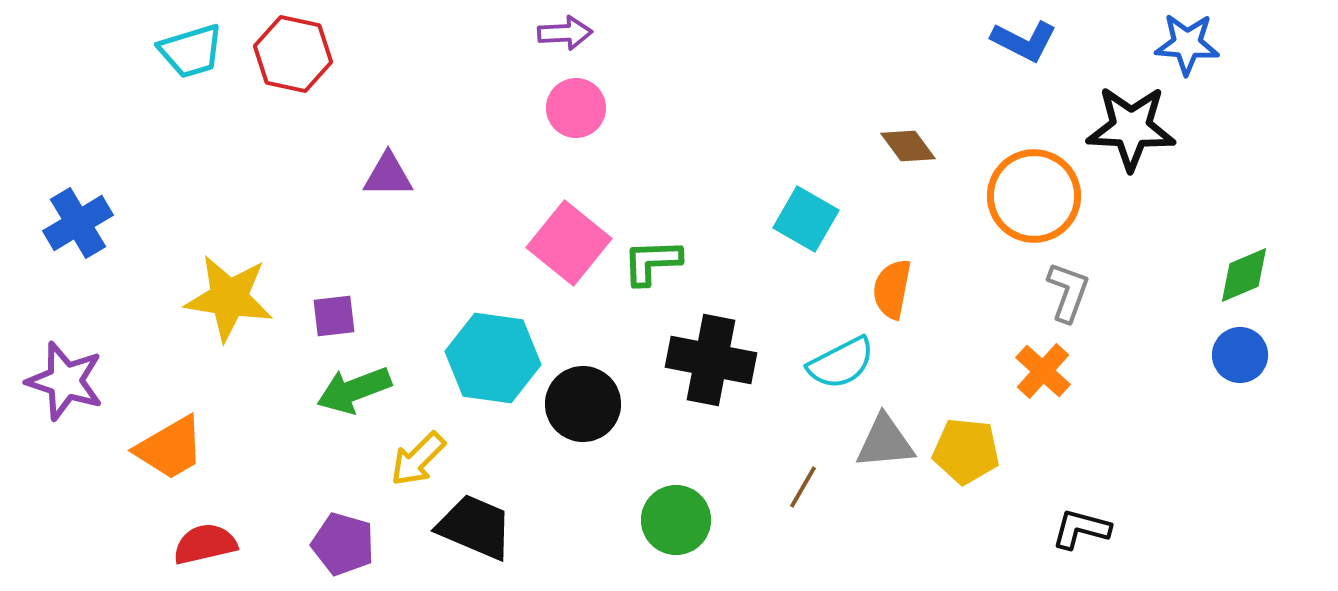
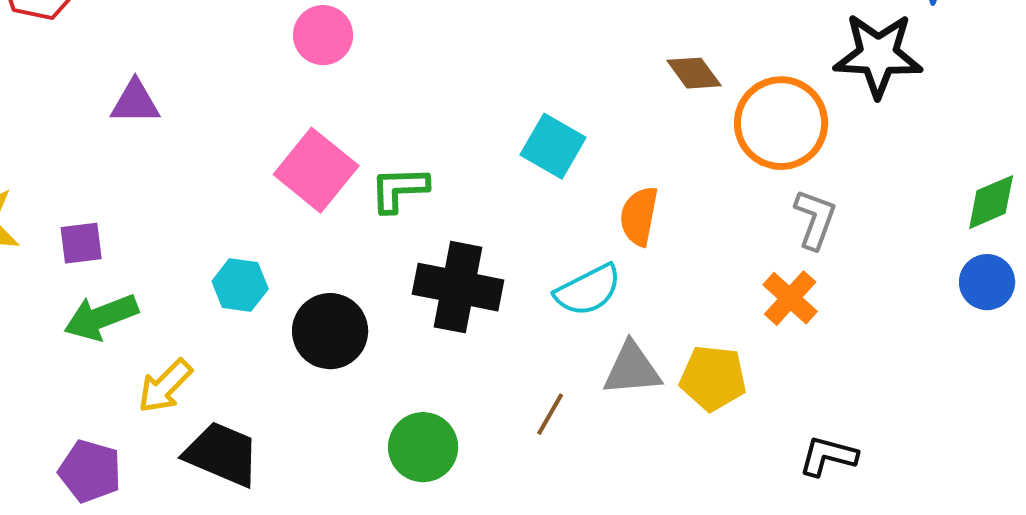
brown diamond: (908, 146) -> (694, 73), moved
cyan hexagon: (493, 358) -> (240, 285), size x0.6

